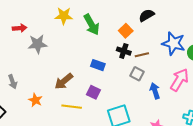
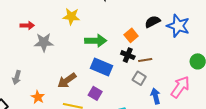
green arrow: (91, 25) -> (96, 41), moved, turned -65
blue star: (174, 43) -> (178, 26), moved
blue rectangle: (98, 65) -> (102, 67), size x1.5
gray arrow: (13, 82) -> (17, 77), turned 32

